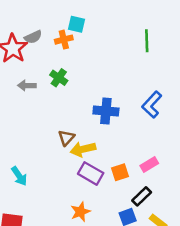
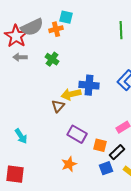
gray semicircle: (33, 37) -> (32, 27), size x1.6
gray arrow: (27, 85) -> (20, 57), moved
yellow arrow: (83, 149) -> (71, 94), moved
orange square: (120, 172) -> (100, 145), moved, turned 32

